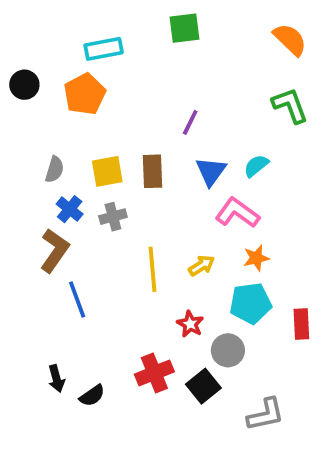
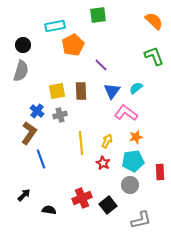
black circle: (24, 85) -> (23, 45), moved
orange pentagon: (85, 94) -> (73, 45), moved
purple line: (190, 122) -> (101, 65), turned -72
gray semicircle: (55, 169) -> (21, 71), moved, size x1.5
yellow arrow: (202, 266) -> (107, 141), turned -32
red star: (190, 324) -> (103, 163), moved
gray circle: (228, 350) -> (130, 185), moved
black arrow: (56, 379) -> (24, 195), moved, turned -120
black semicircle: (92, 396) -> (49, 210), turned -136

